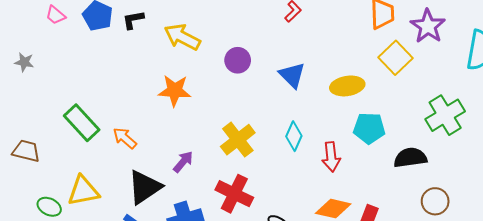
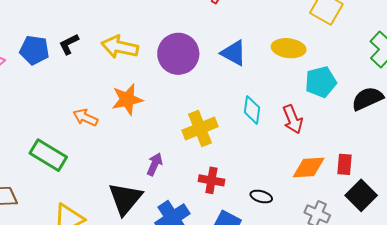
purple circle: (238, 60) -> (178, 54), size x1.6
yellow ellipse: (347, 86) -> (289, 48), turned 32
orange arrow: (125, 138) -> (85, 118), moved
yellow cross: (238, 140) -> (200, 128), turned 32
red cross: (234, 194) -> (211, 180), size x0.7

